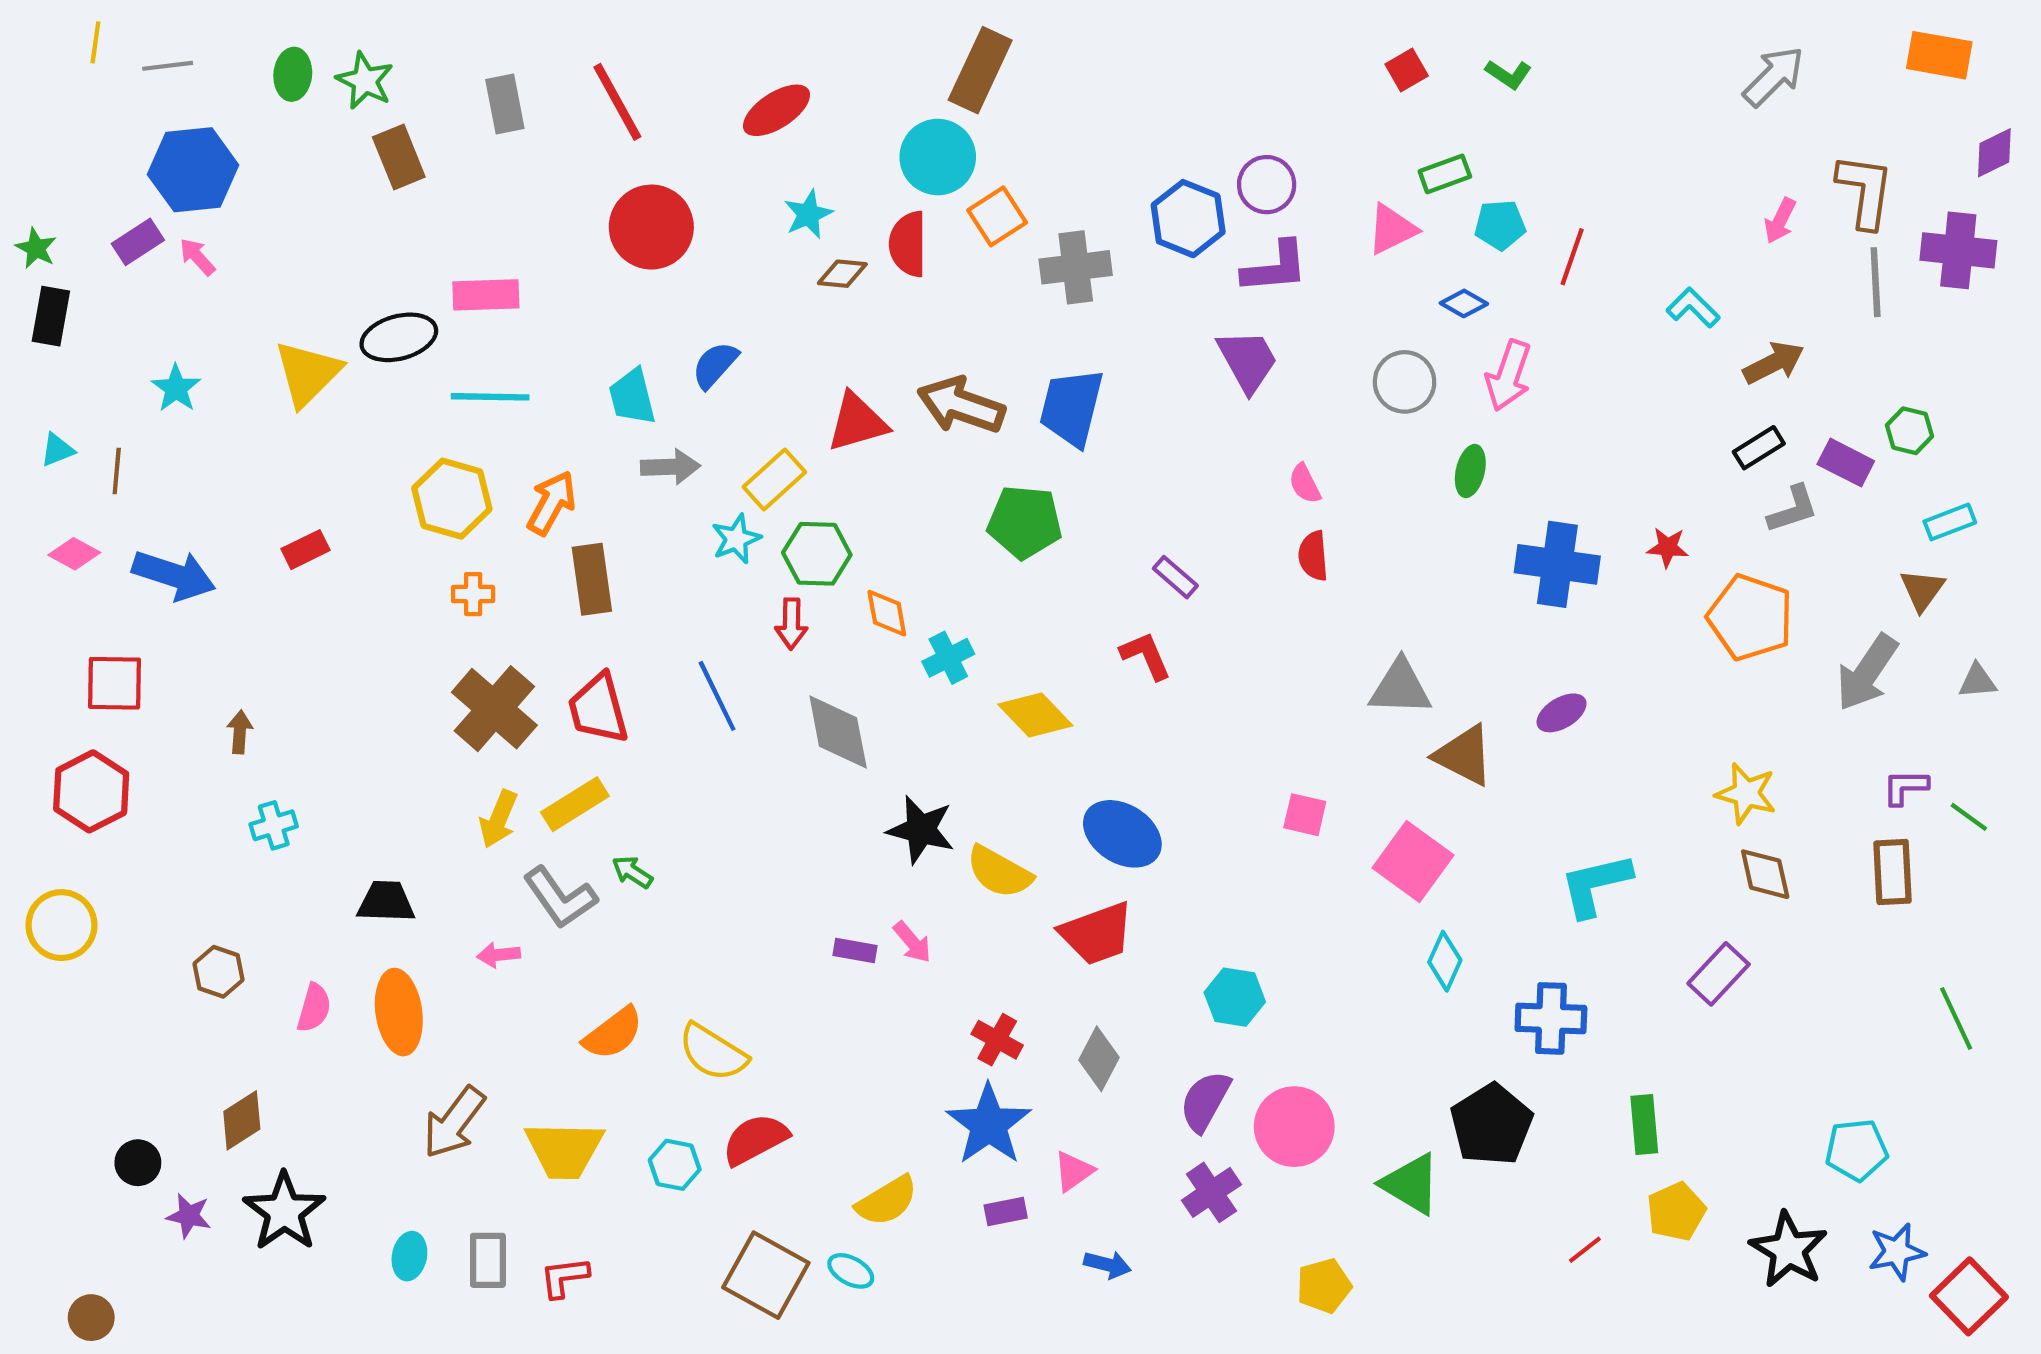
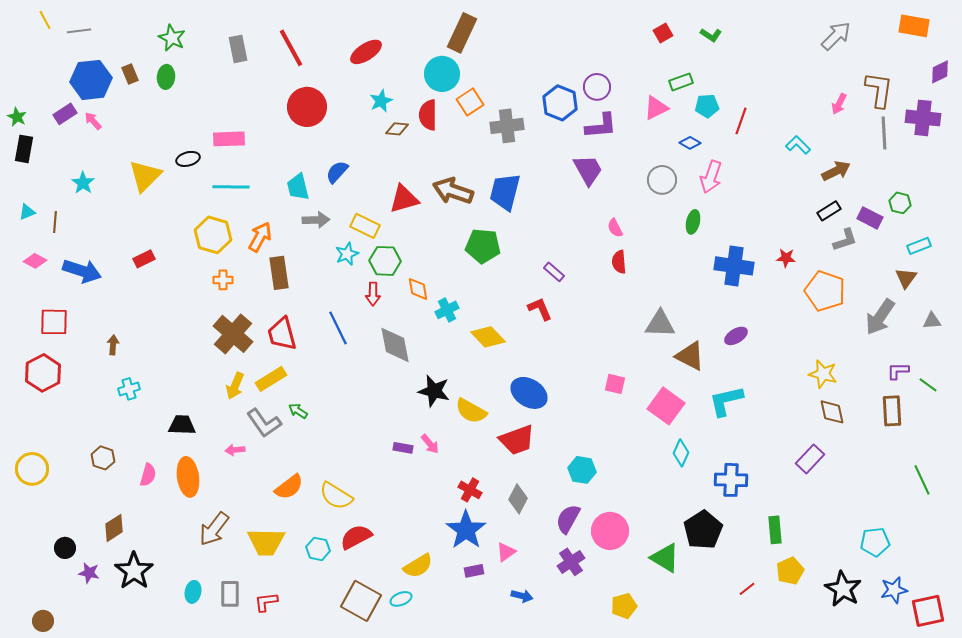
yellow line: (95, 42) -> (45, 20), turned -36
green ellipse: (293, 74) -> (166, 77), moved
brown rectangle: (399, 157) -> (130, 74), moved, size x0.7
black ellipse: (399, 337) -> (188, 159), size x0.7
yellow rectangle: (774, 480) -> (365, 226), turned 68
cyan L-shape: (1595, 885) -> (726, 401), moved
yellow circle: (61, 925) -> (32, 469), moved
cyan ellipse: (851, 1271) -> (401, 599), turned -50
red square: (1969, 1296) -> (928, 611), turned 32

